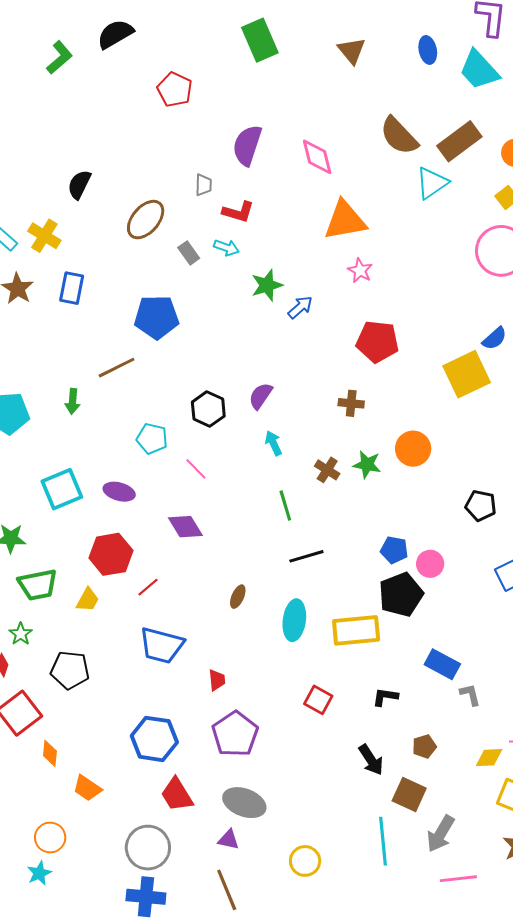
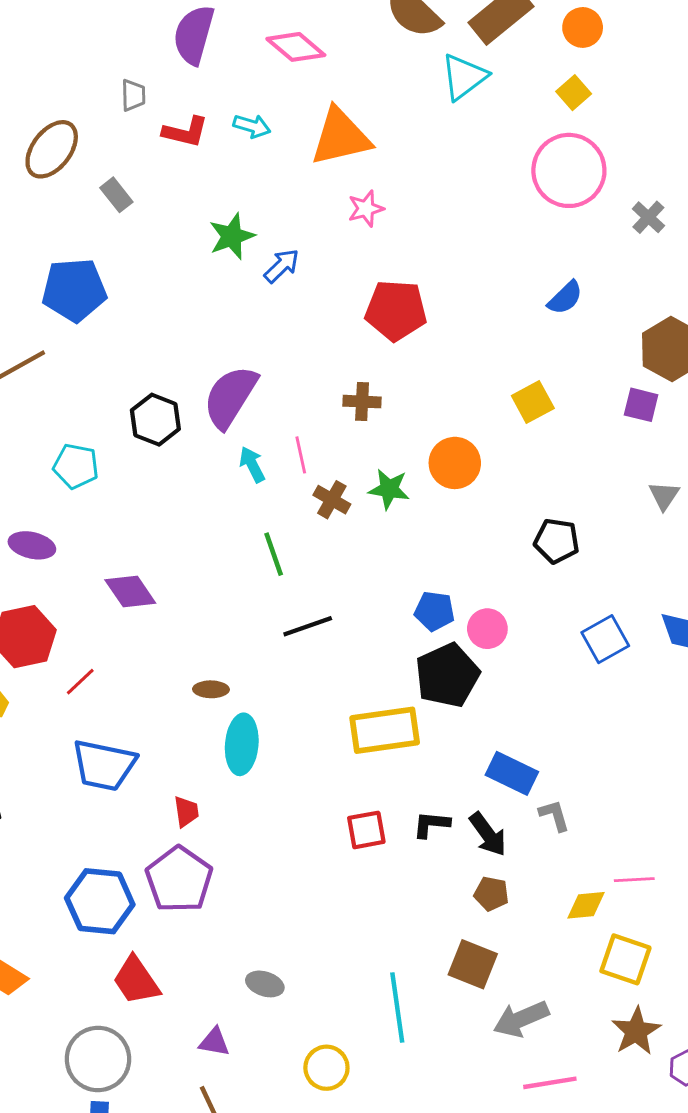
pink diamond: (317, 157) -> (296, 47), turned -33
cyan arrow: (226, 248) -> (252, 126), moved
pink star: (360, 271) -> (366, 209), turned 30
yellow square: (467, 374) -> (533, 402), moved, size x0.6
purple semicircle: (261, 396) -> (230, 397), size x1.6
pink line: (196, 469) -> (301, 455), moved, turned 35
brown ellipse: (238, 597) -> (211, 689), turned 70
cyan ellipse: (294, 620) -> (242, 744), moved
red square: (318, 700) -> (366, 830), moved, turned -36
purple pentagon: (235, 734) -> (179, 879), moved
brown pentagon: (424, 746) -> (491, 894), turned 30
black arrow: (371, 760) -> (488, 834), moved
gray ellipse: (244, 803) -> (265, 984), moved, size x0.6
gray arrow: (441, 834) -> (521, 1019), turned 39
cyan line: (383, 841) -> (397, 1008), moved

